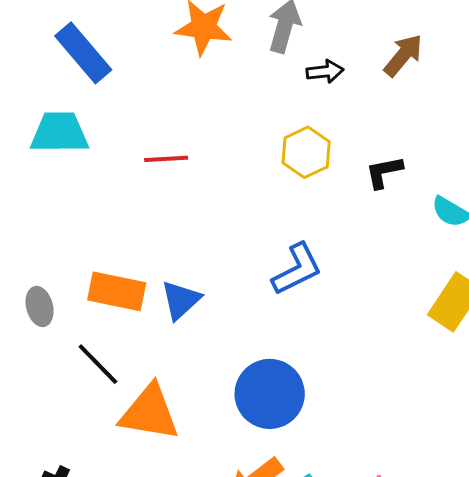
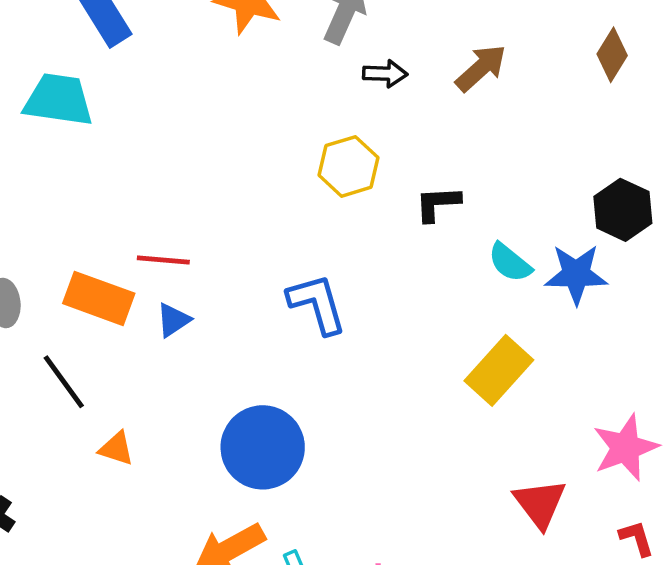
red line: (166, 159) -> (163, 260), moved
blue L-shape: (297, 269) -> (317, 304), turned -88
blue triangle: (181, 300) -> (173, 320), size x0.7
orange triangle: (149, 413) -> (116, 449), size x0.5

